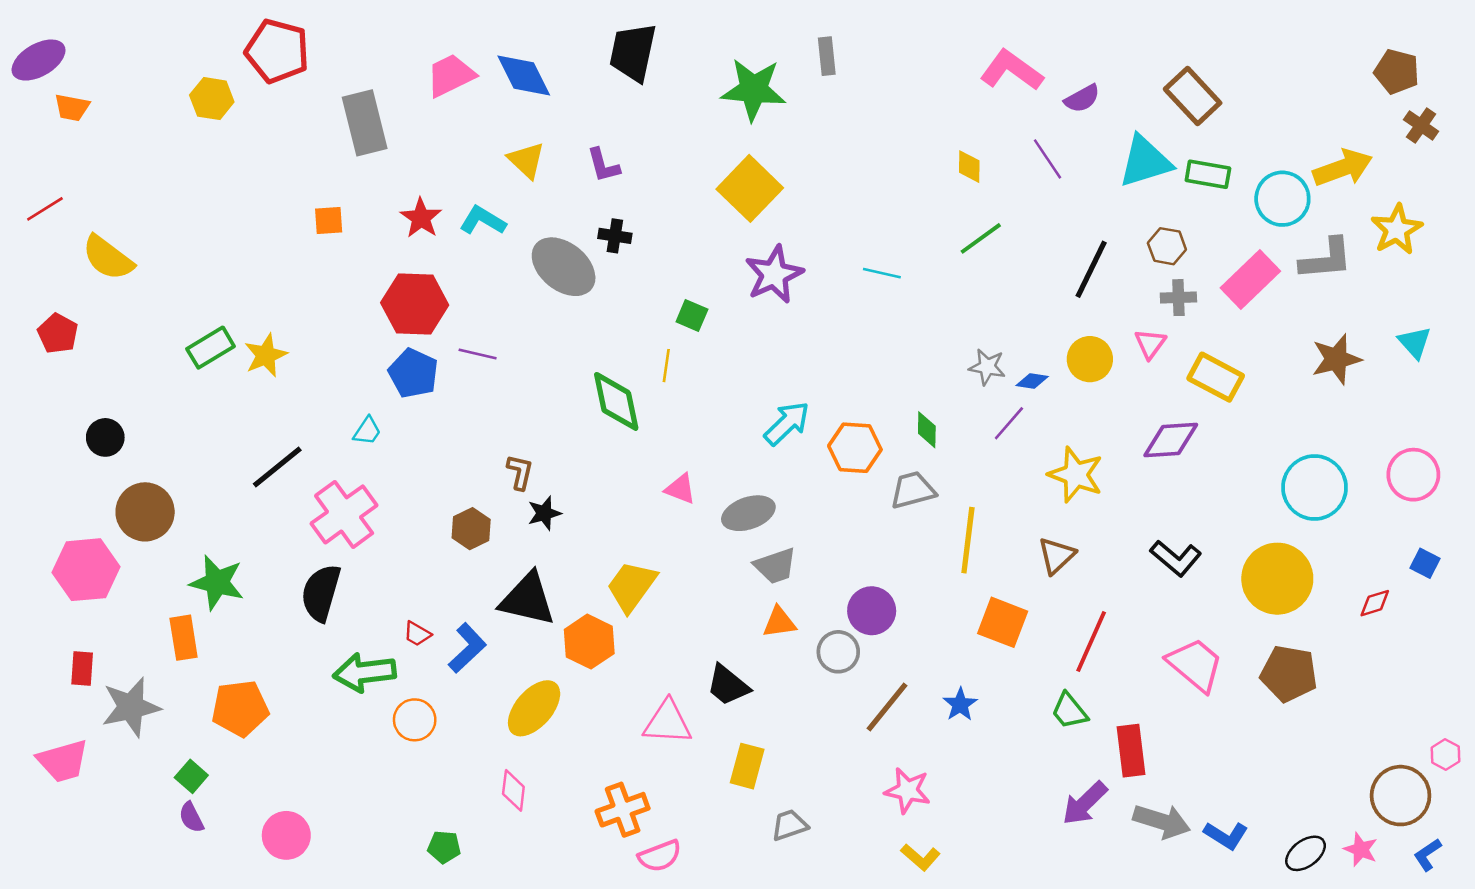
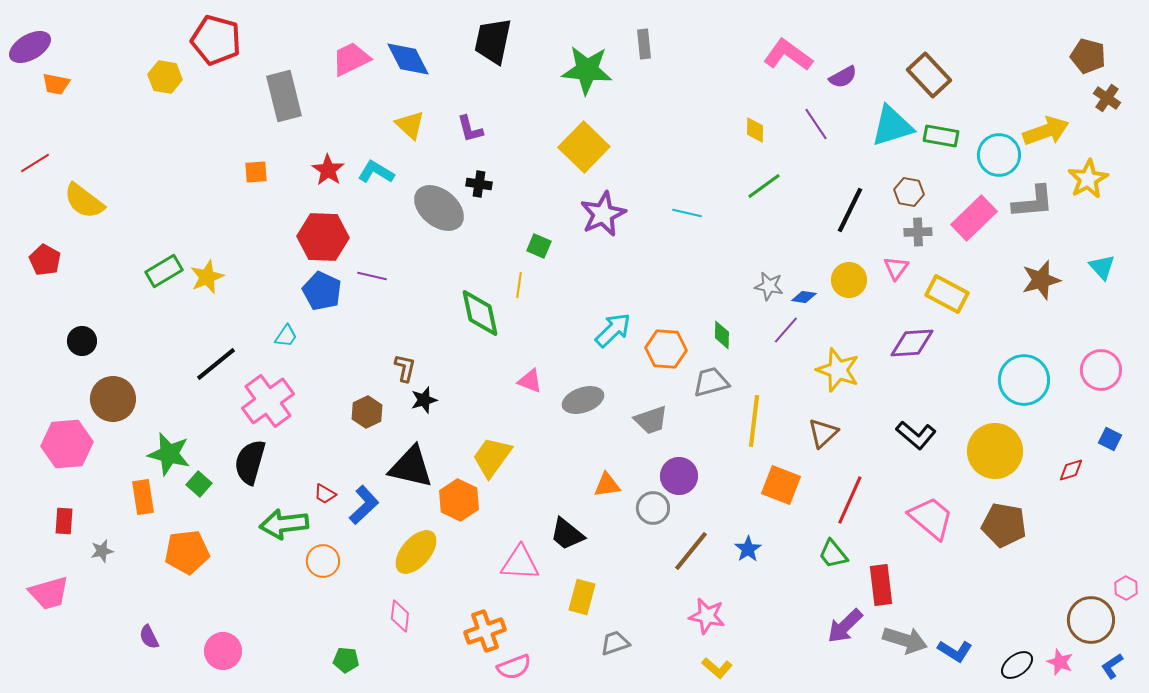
gray trapezoid: (775, 566) -> (651, 420), moved
gray star: (131, 707) -> (102, 551), size x0.5
green square: (191, 776) -> (199, 484), moved

